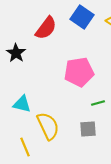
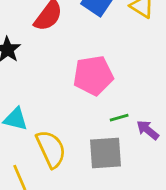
gray square: (88, 129) -> (105, 153), size x1.5

